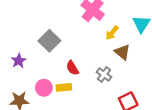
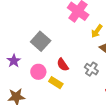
yellow rectangle: (64, 87) -> (56, 83), turned 40
pink circle: (44, 88) -> (38, 72), moved

